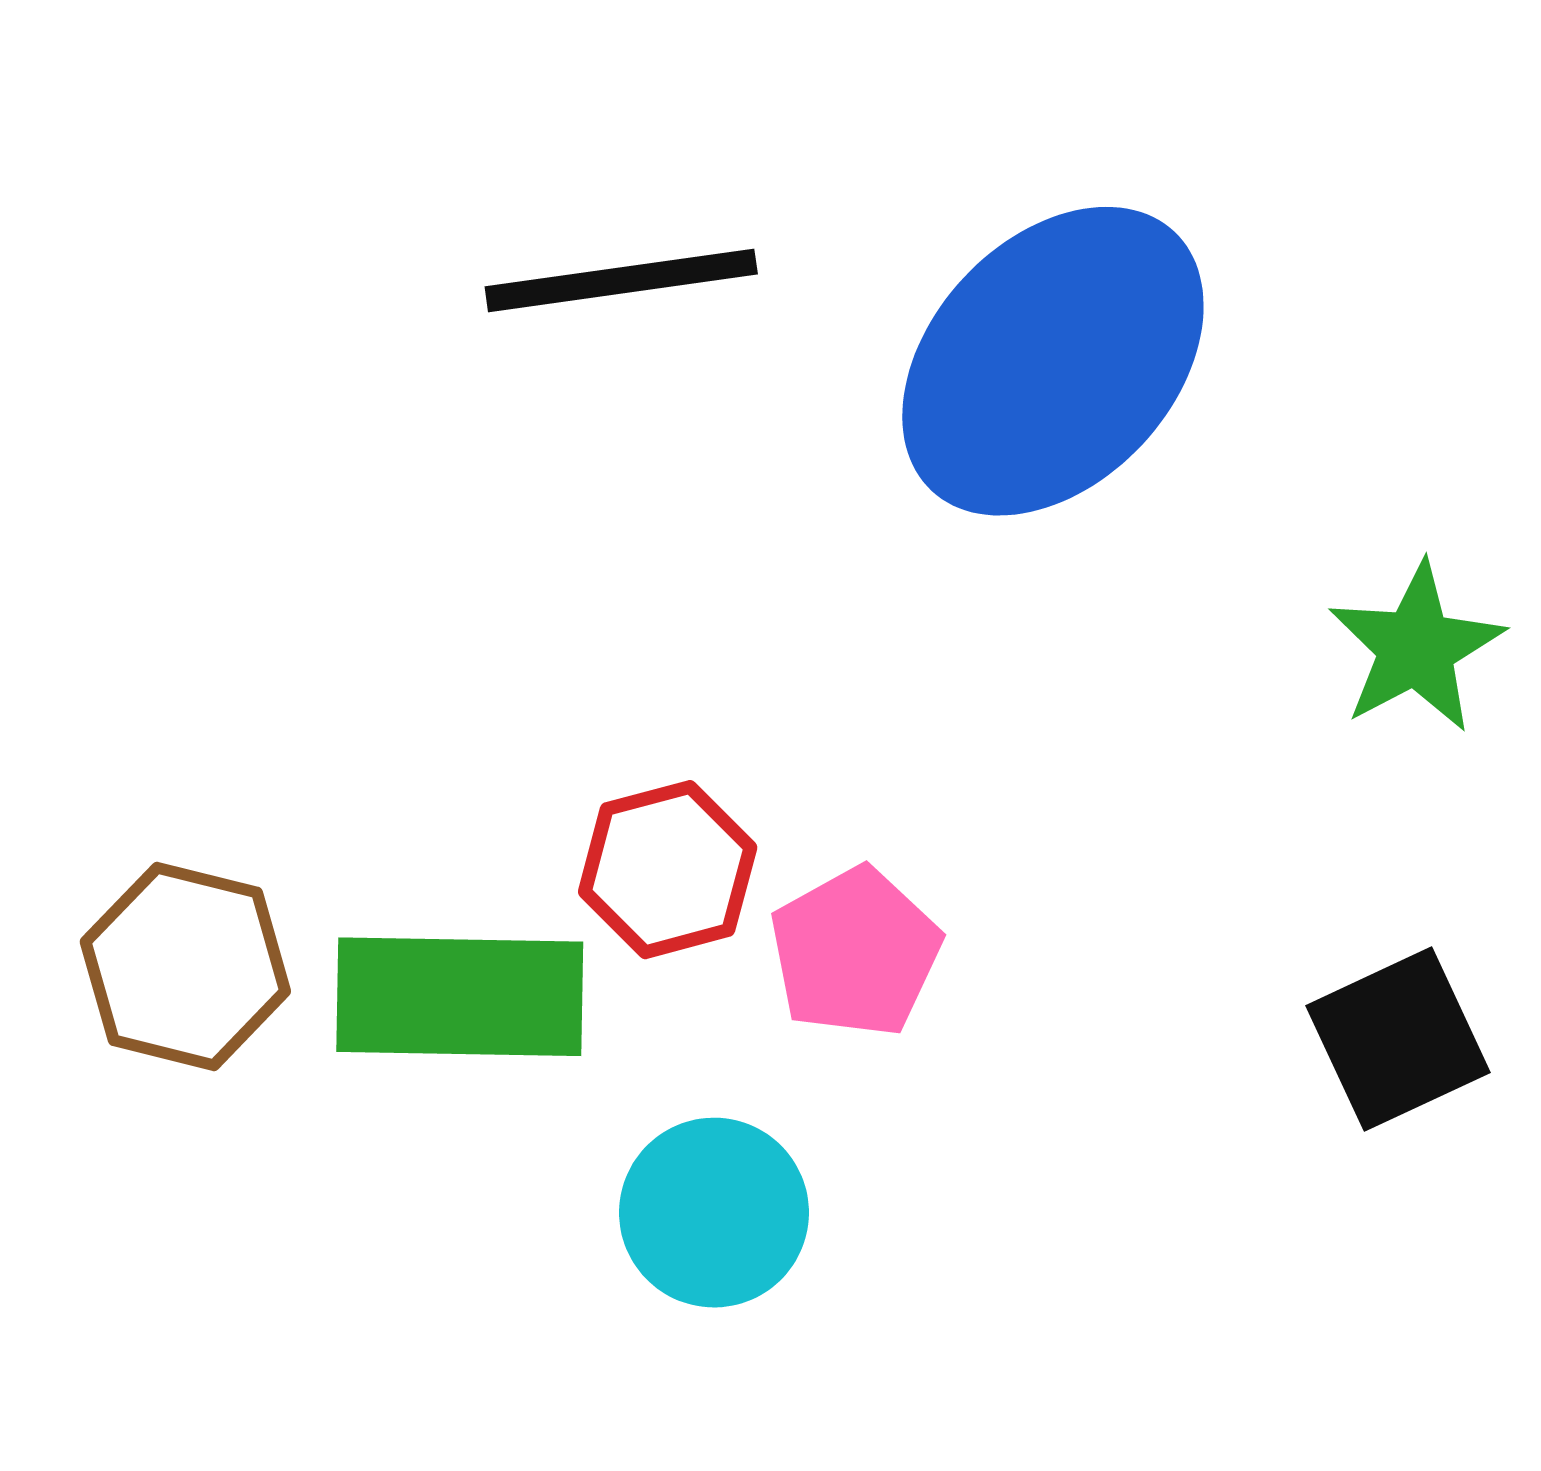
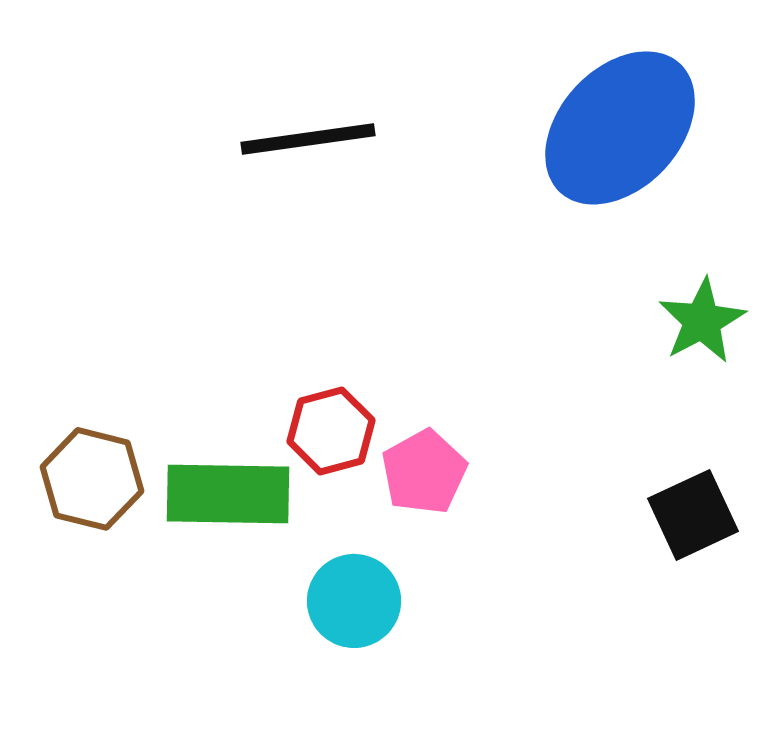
blue ellipse: (1053, 361) -> (620, 128), moved

